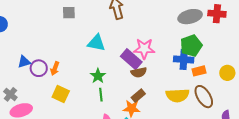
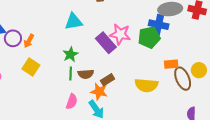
cyan triangle: (96, 43) -> (74, 22), turned -30
green pentagon: (191, 46) -> (149, 37), moved
blue cross: (184, 60) -> (159, 25), moved
brown semicircle: (139, 72) -> (86, 74), moved
brown ellipse: (204, 97) -> (183, 79), moved

